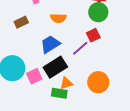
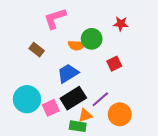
green circle: (98, 12) -> (92, 39), moved
brown rectangle: (21, 22) -> (37, 50), turned 64
purple line: (80, 48) -> (100, 99), moved

